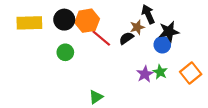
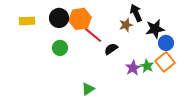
yellow rectangle: (29, 23) -> (27, 21), size x0.7
black semicircle: (126, 38) -> (111, 49), moved
blue circle: (162, 45) -> (166, 43), moved
orange square: (191, 73) -> (165, 62), moved

